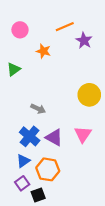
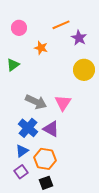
yellow circle: (89, 95) -> (84, 70), moved
gray arrow: (38, 109) -> (36, 102), size x1.5
pink triangle: (83, 134) -> (63, 103), moved
black square: (38, 195) -> (46, 183), moved

